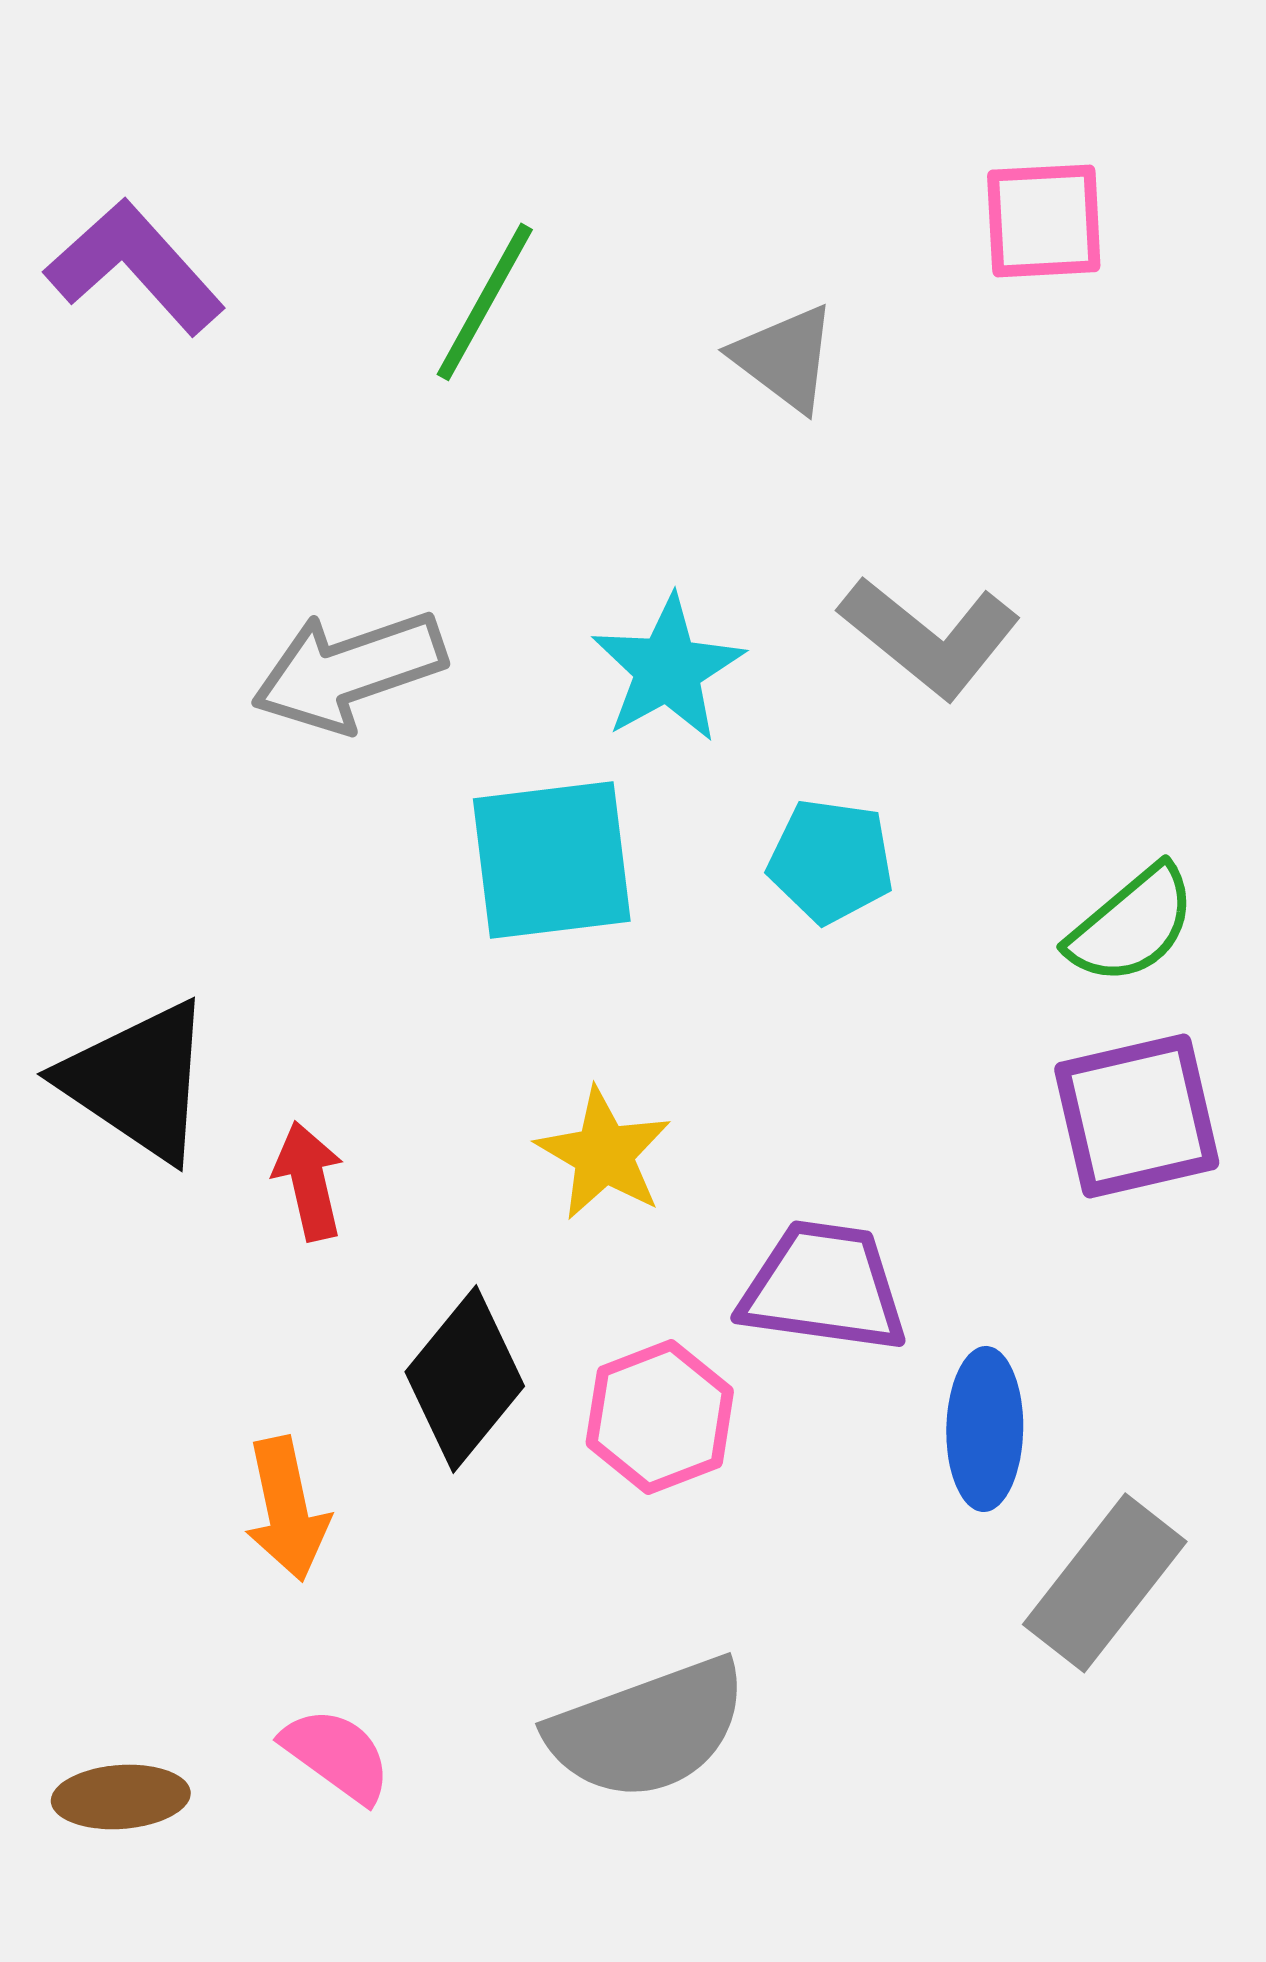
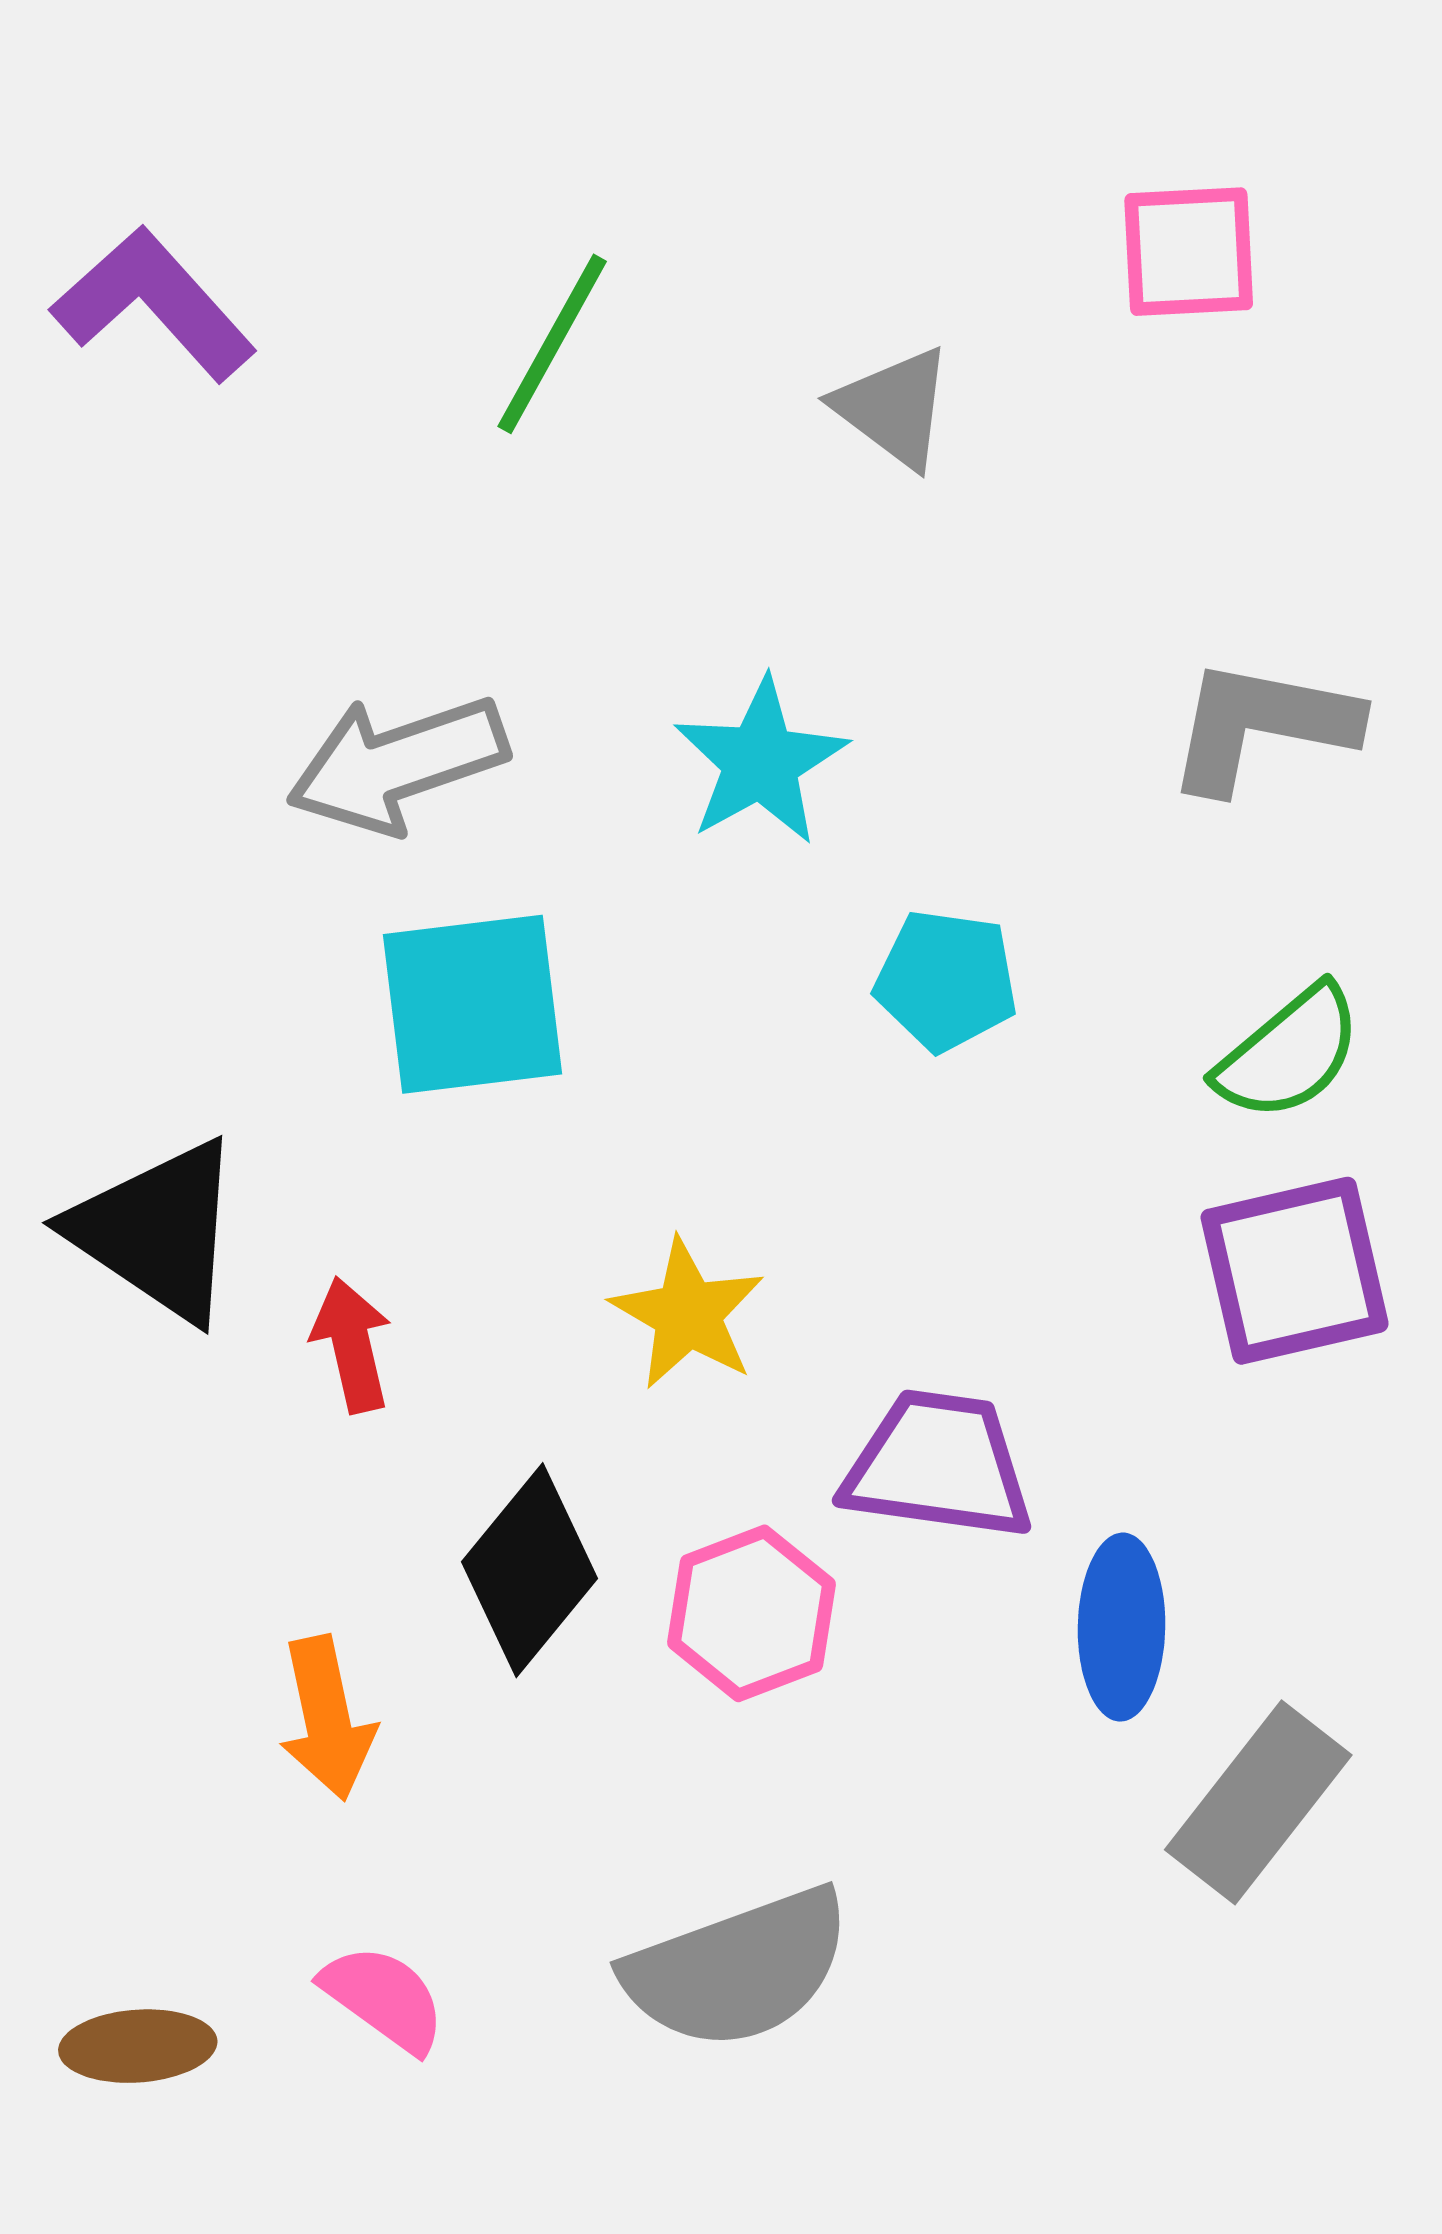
gray L-shape: (930, 637) -> (1262, 725), moved, turned 152
cyan square: (552, 860) -> (473, 1004), moved

